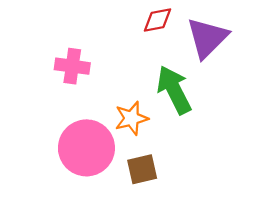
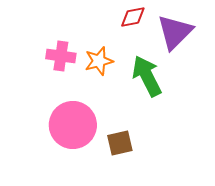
orange star: (131, 118) -> (99, 61), moved

